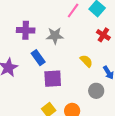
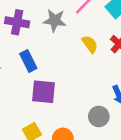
gray star: (55, 36) -> (55, 20), moved
yellow semicircle: (86, 61) -> (90, 44), moved

